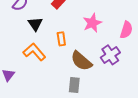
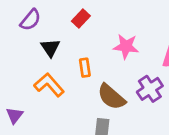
pink star: (92, 23) -> (126, 46), turned 30

